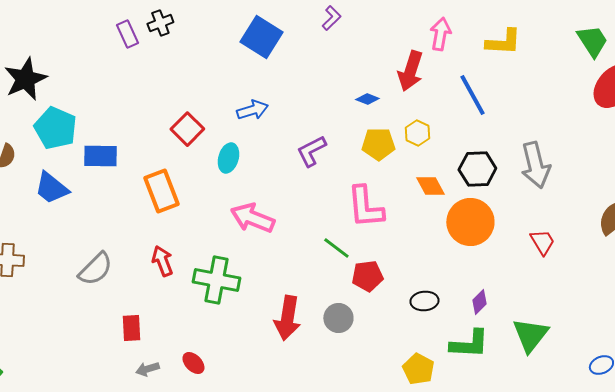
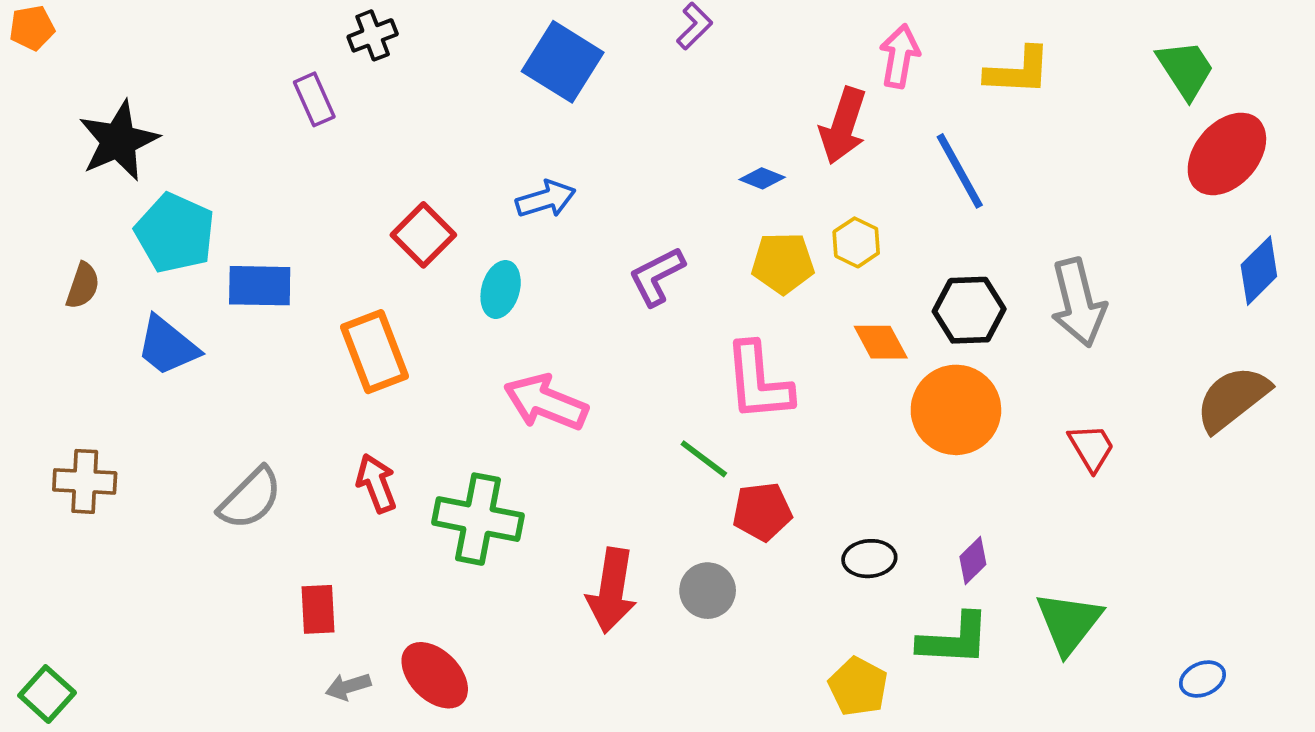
purple rectangle: (127, 34) -> (314, 99), moved
red ellipse: (193, 363) -> (435, 675), size x1.6

